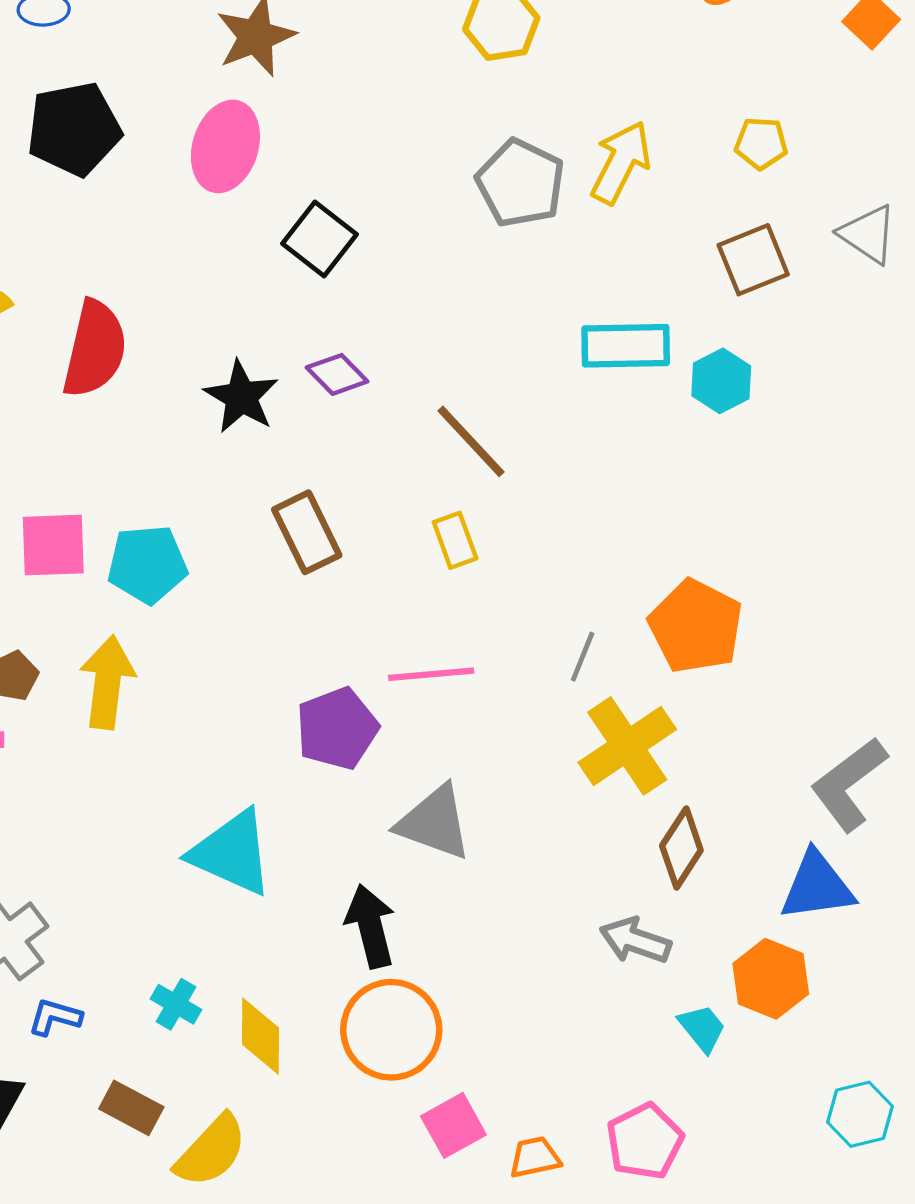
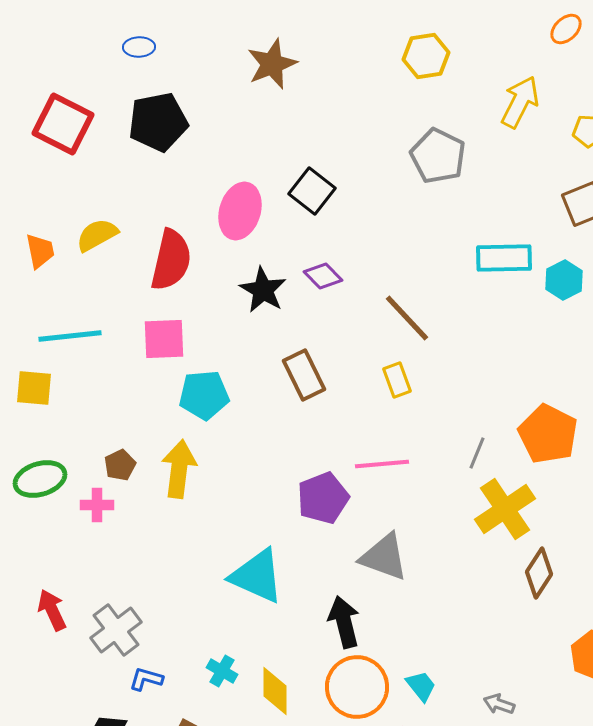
pink ellipse: (225, 146) -> (240, 211), moved
yellow arrow: (621, 162) -> (520, 102), moved
pink square: (53, 545) -> (164, 339), moved
gray arrow: (635, 940) -> (499, 704), moved, size x0.7
cyan trapezoid: (702, 1028) -> (421, 686), moved

